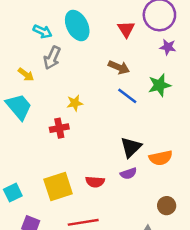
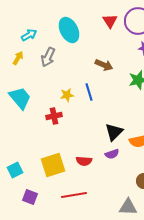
red triangle: (126, 29) -> (110, 21), moved
cyan arrow: (43, 32) -> (29, 35), moved, turned -56
yellow arrow: (26, 74) -> (18, 58), moved, turned -96
blue line: (127, 96) -> (89, 92), moved, turned 36

